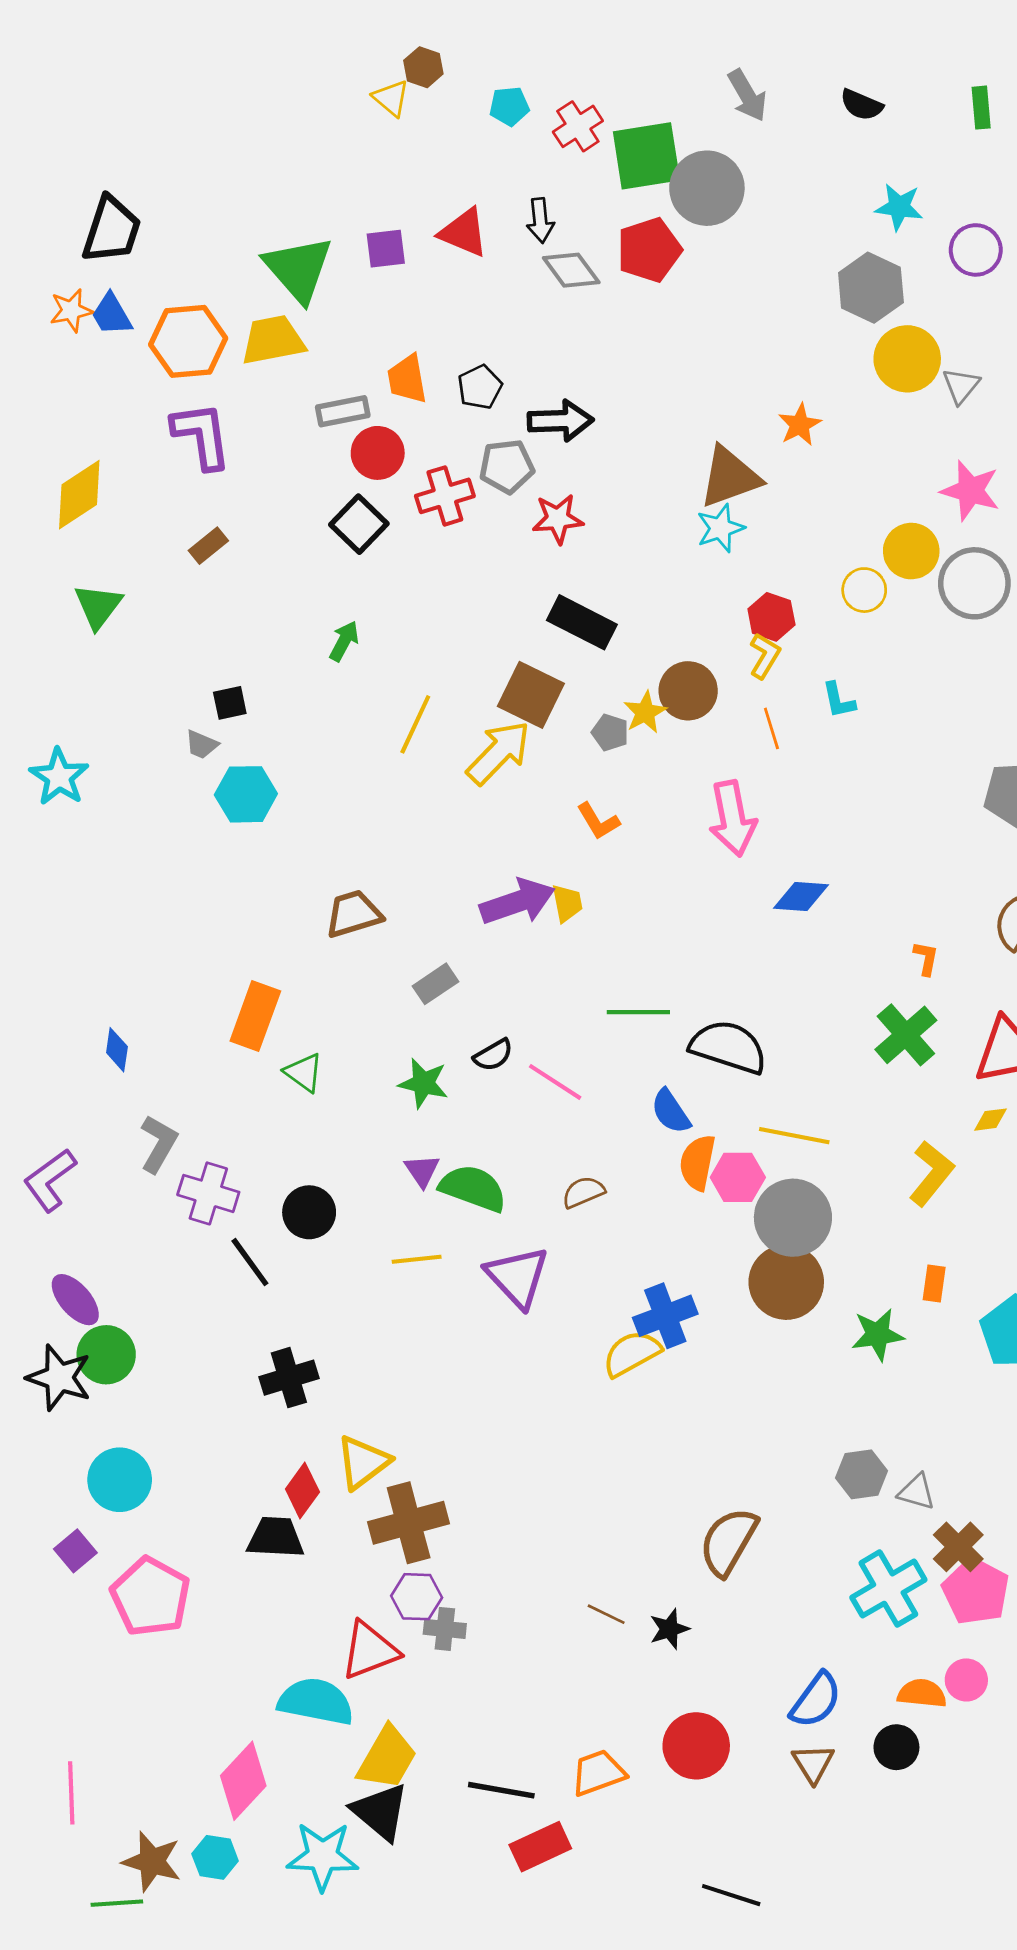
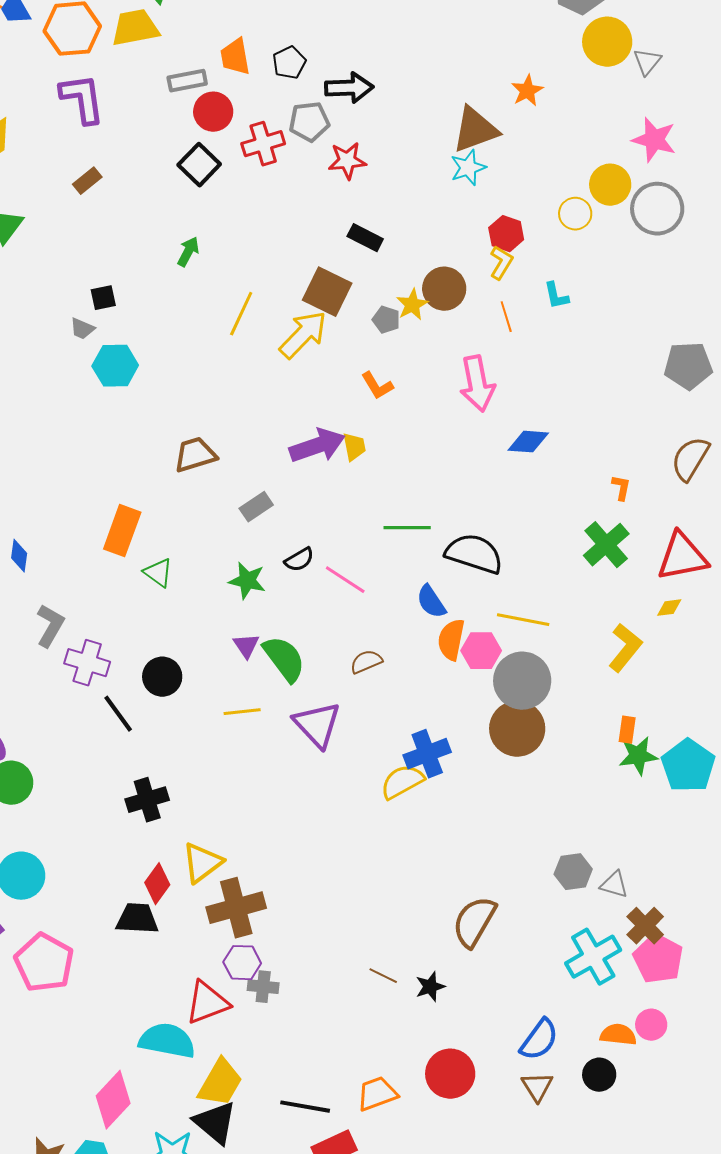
black rectangle: (582, 622) -> (365, 238), size x0.7
green semicircle: (473, 1188) -> (284, 659), turned 33
green star: (878, 1335) -> (638, 756), moved

